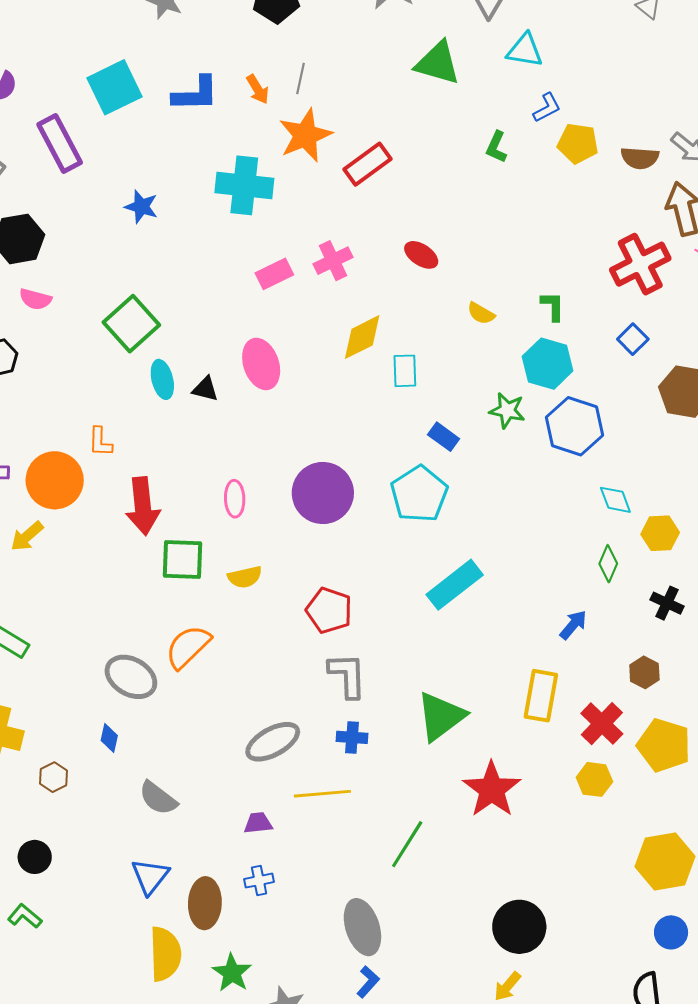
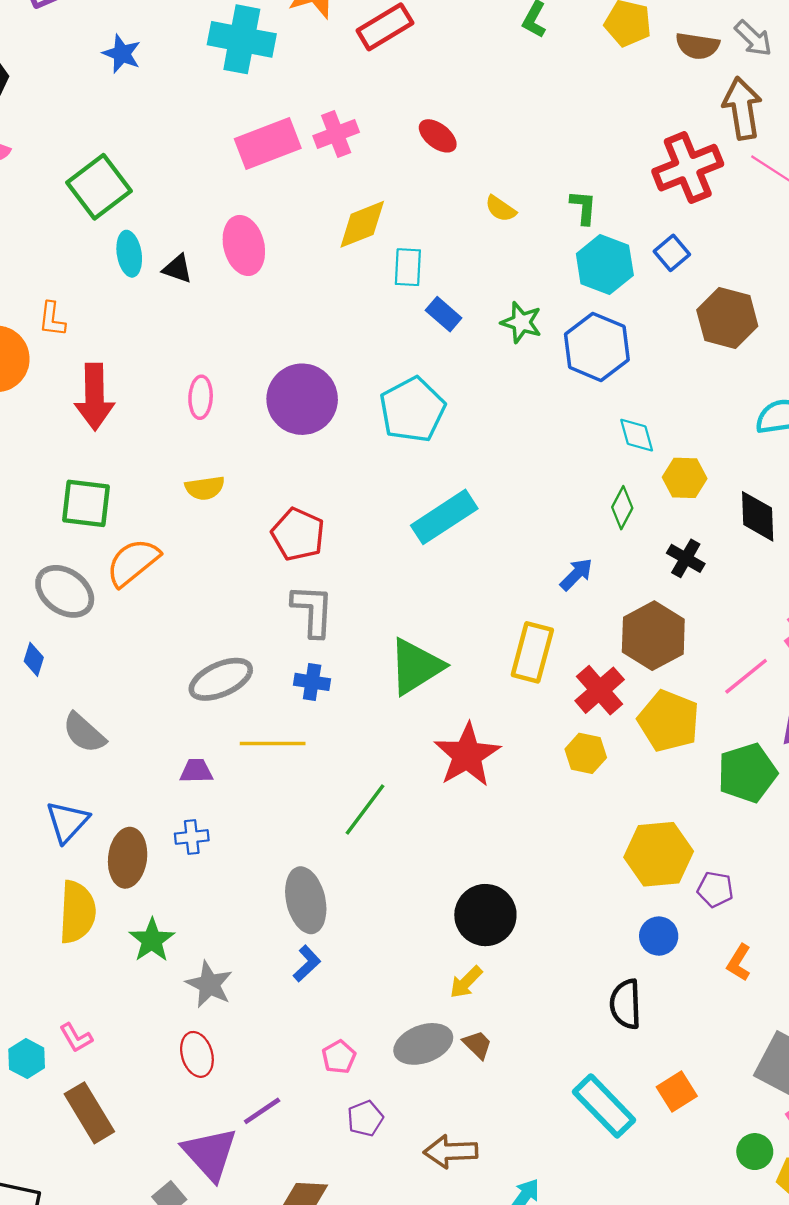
pink rectangle: (274, 274) -> (268, 144), size x1.5
cyan hexagon: (548, 364) -> (605, 265), moved
blue rectangle: (444, 437) -> (444, 314), moved
green square: (182, 560) -> (86, 503), moved
brown hexagon: (644, 672) -> (653, 636), size x1.8

